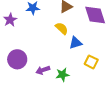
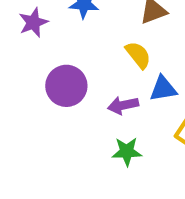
purple circle: (17, 59) -> (66, 86), moved
purple arrow: (43, 70) -> (123, 105), moved

